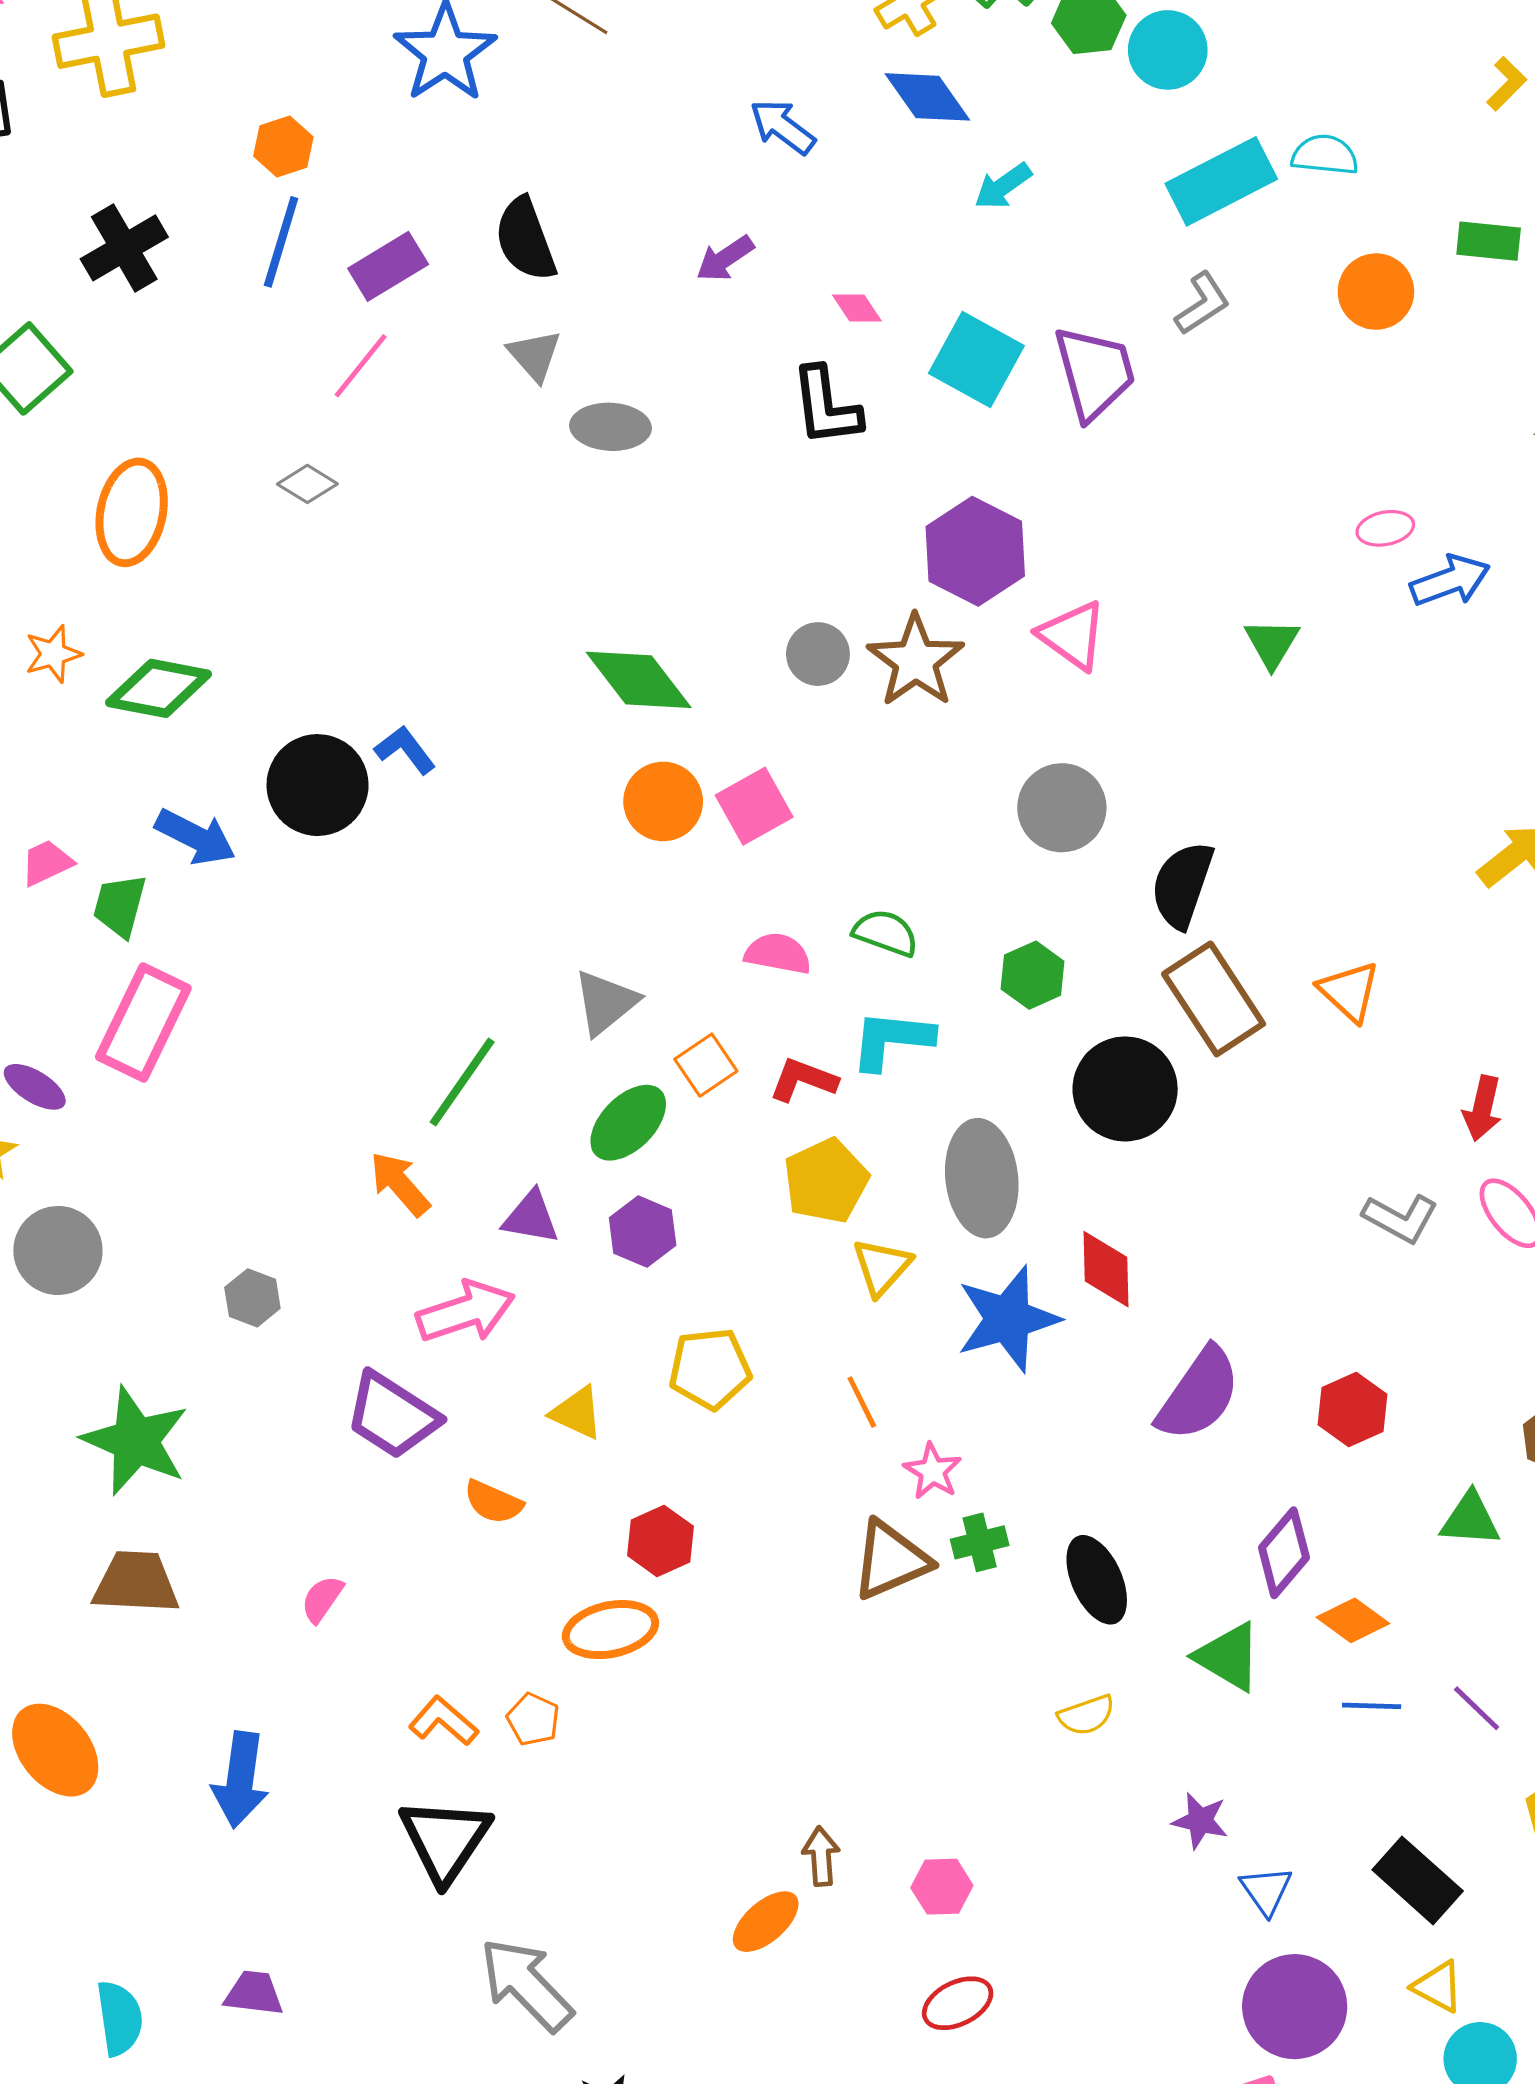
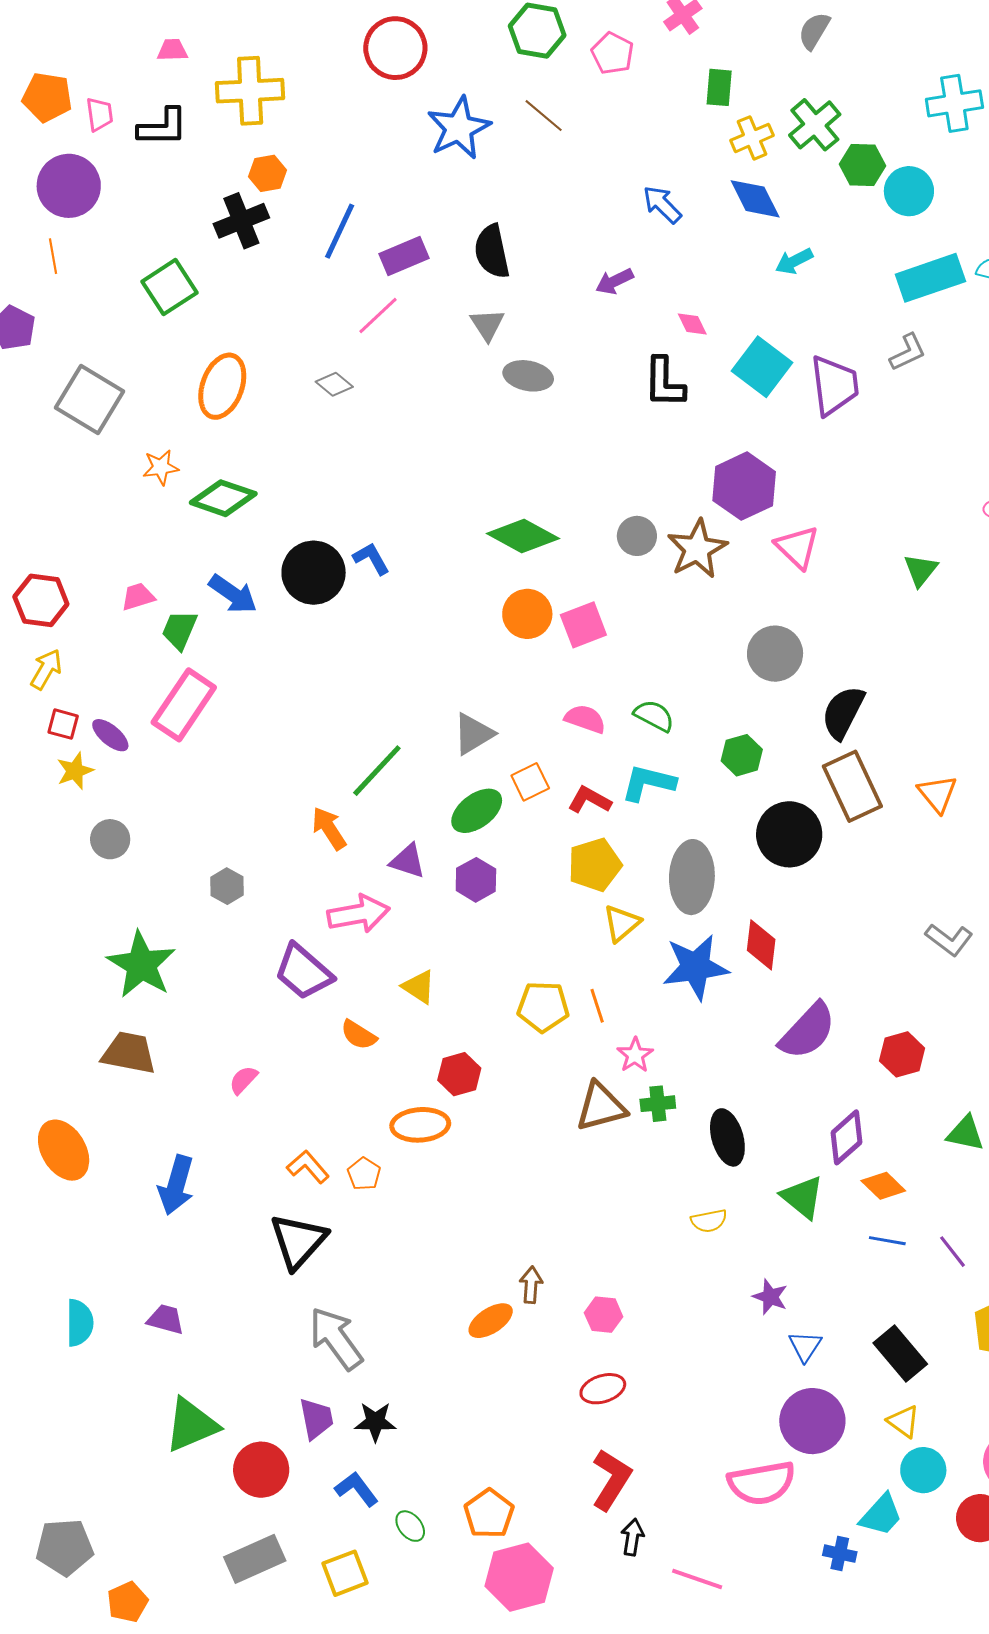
orange hexagon: (283, 146) -> (268, 173), moved
green diamond: (639, 680) -> (523, 536), turned -32
gray circle: (58, 1250) -> (110, 839), size x0.7
yellow pentagon: (710, 1369) -> (543, 1007), moved

